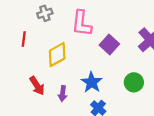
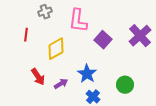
green circle: (134, 82) -> (125, 85), moved
purple arrow: (63, 93) -> (61, 84), turned -128

